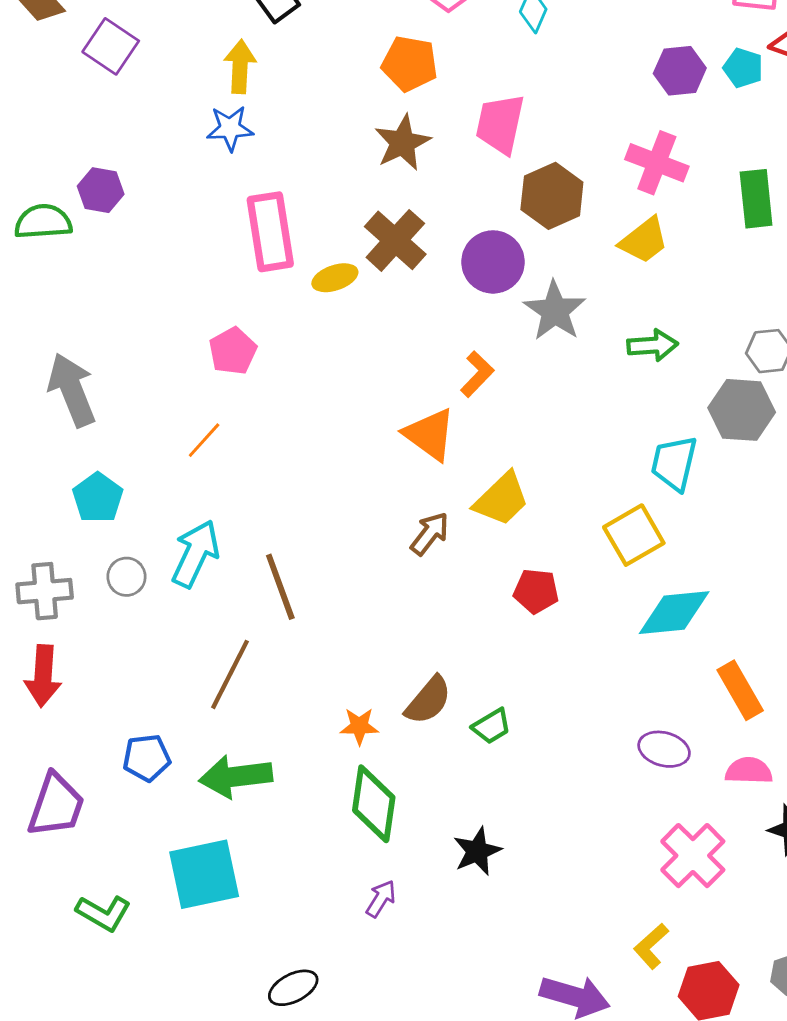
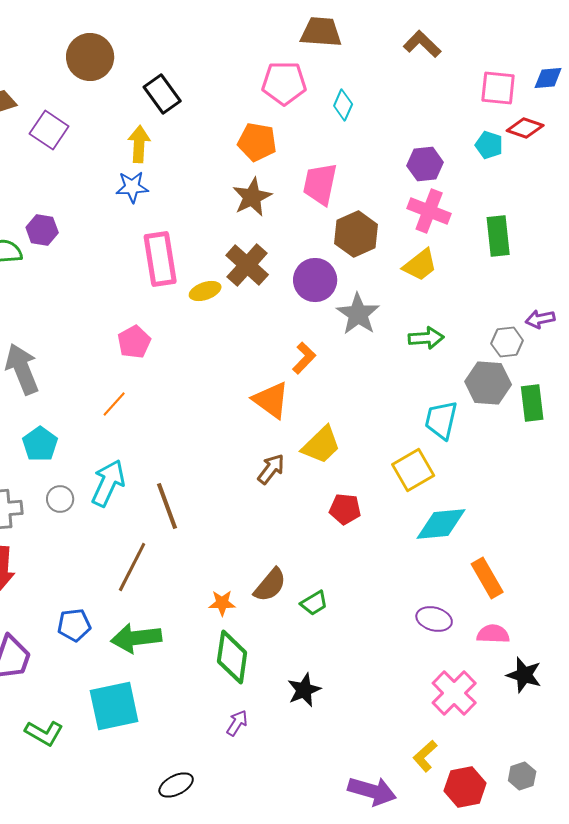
purple hexagon: (680, 71) -> (425, 164), moved

